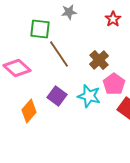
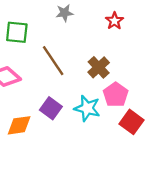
green square: (40, 29) -> (17, 32), moved
orange diamond: (29, 111) -> (19, 125), turned 40

